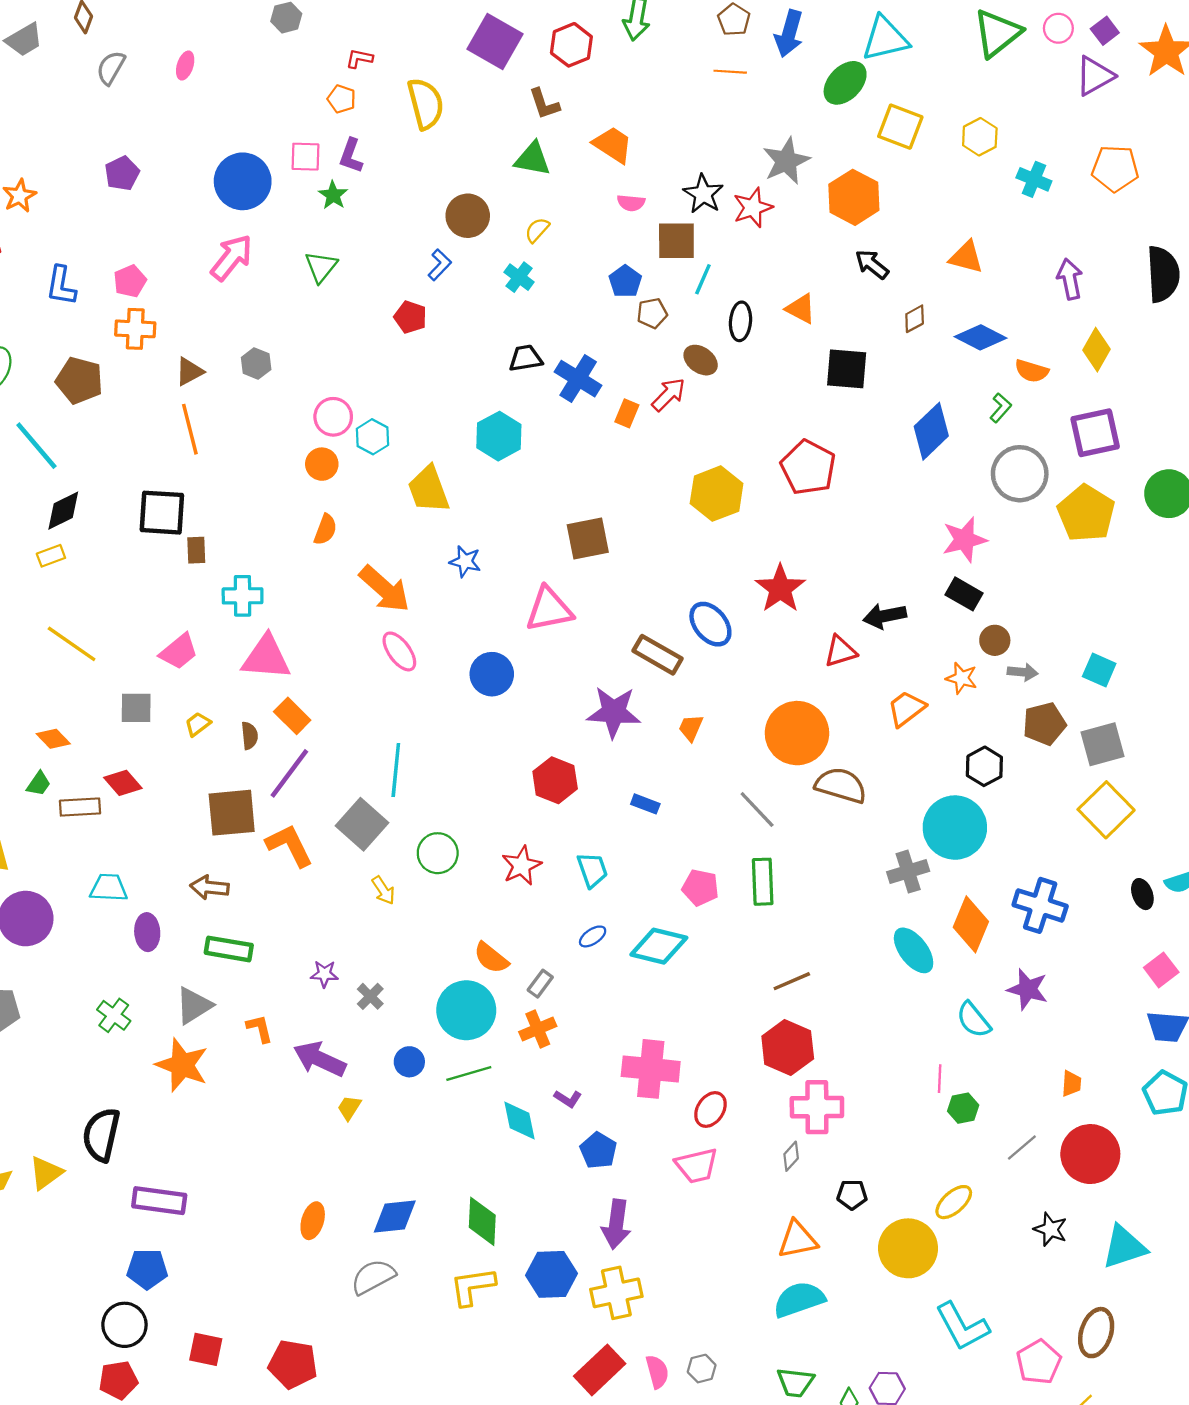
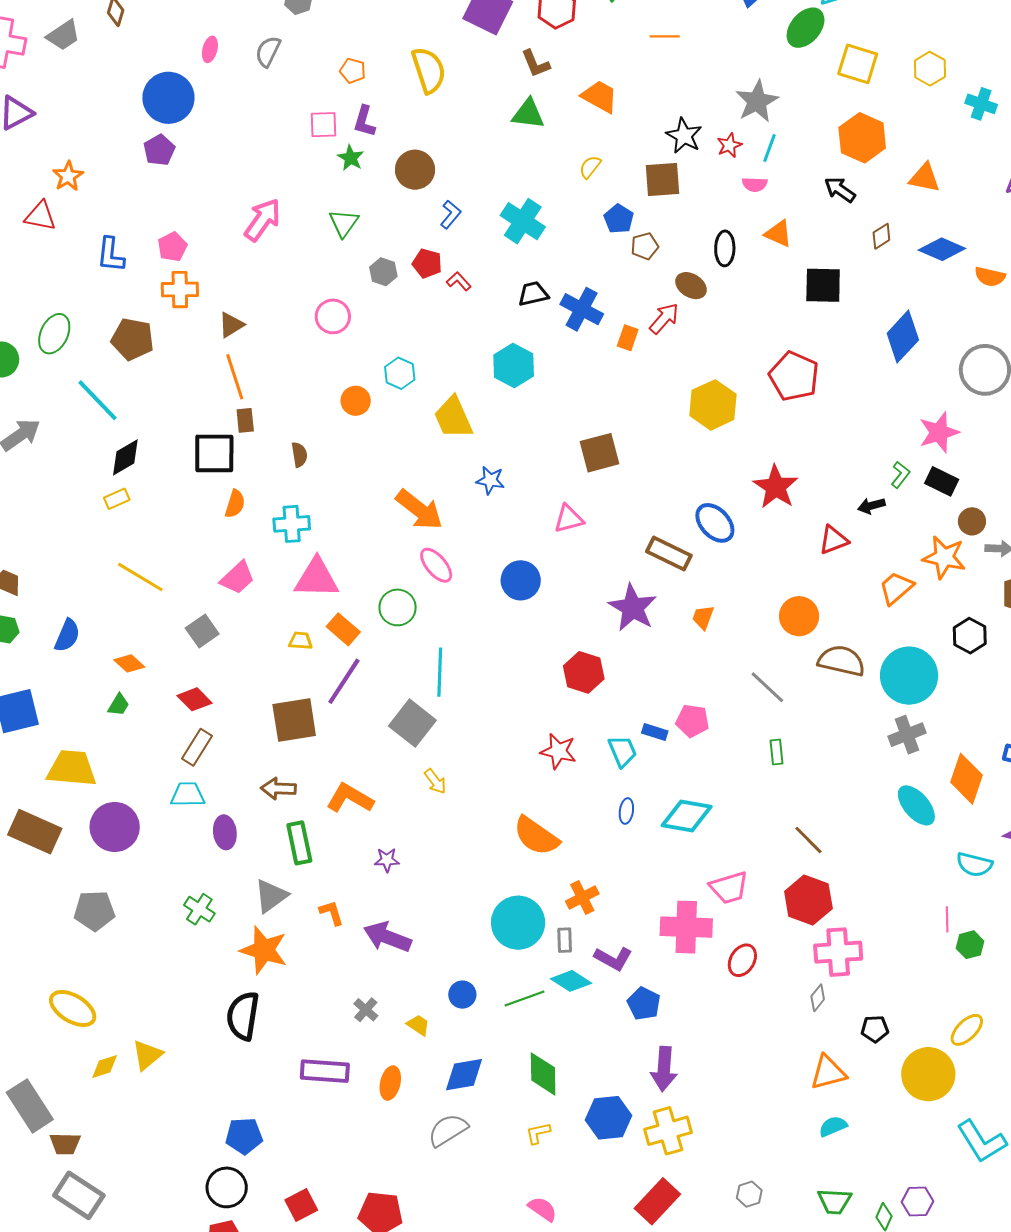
red L-shape: (359, 58) -> (459, 281), moved, turned 40
gray semicircle: (111, 68) -> (268, 51), moved
orange line: (730, 72) -> (665, 36), moved
blue circle: (243, 181) -> (168, 98), moved
orange hexagon: (854, 197) -> (862, 138), moved
pink semicircle: (631, 203) -> (755, 184), moved
red star: (753, 208) -> (729, 145), size x0.7
brown circle: (468, 216) -> (415, 170), moved
yellow semicircle: (537, 230) -> (590, 167), moved
cyan cross: (519, 277) -> (523, 221), size x1.6
cyan line: (703, 279) -> (769, 148), moved
gray hexagon: (256, 364) -> (383, 272), moved
green L-shape: (1001, 408) -> (900, 475), moved
pink circle: (333, 417) -> (333, 316), moved
orange semicircle: (325, 530) -> (235, 504), moved
brown rectangle: (196, 550) -> (245, 420), moved
pink triangle: (549, 609) -> (569, 519), size x0.7
black arrow: (885, 616) -> (871, 506), size x0.7
orange star: (962, 678) -> (944, 557), size x1.5
gray square: (136, 708) -> (202, 631), turned -32
purple star: (614, 712) -> (633, 608), turned 30
yellow trapezoid: (198, 724) -> (301, 641), moved, turned 45
orange circle: (797, 733) -> (799, 616), size x0.7
brown semicircle: (249, 736) -> (299, 455), moved
blue rectangle: (645, 804) -> (655, 732), moved
brown rectangle: (80, 807) -> (197, 747), moved, turned -51
cyan circle: (955, 828) -> (909, 676), moved
orange L-shape: (289, 845) -> (350, 798), moved, turned -30
green circle: (438, 853) -> (398, 607), moved
red star: (522, 866) -> (558, 751), turned -30
green rectangle: (763, 882) -> (777, 752), size x0.6
pink pentagon: (700, 888) -> (692, 721), moved
blue ellipse: (593, 936) -> (626, 811), turned -45
green rectangle: (229, 949) -> (299, 843), turned 72
orange semicircle: (491, 958) -> (536, 836), size x1.4
brown line: (792, 981) -> (808, 840), turned 72
gray rectangle: (540, 984) -> (565, 940), moved, turned -35
gray cross: (370, 996) -> (366, 1010), moved
cyan circle: (466, 1010) -> (518, 923), moved
cyan semicircle: (974, 1020) -> (974, 865), turned -33
blue circle: (409, 1062) -> (462, 995), moved
green line: (469, 1074) -> (525, 998), moved
purple L-shape: (568, 1099) -> (613, 959), size x1.5
yellow trapezoid: (349, 1108) -> (418, 1025), moved, turned 95
cyan diamond: (520, 1120) -> (571, 981), turned -42
black semicircle: (101, 1135) -> (243, 1016), moved
pink trapezoid: (697, 1166) -> (729, 888), moved
purple rectangle: (159, 1201) -> (325, 1071), moved
yellow L-shape: (472, 1286) -> (538, 1133), size x0.6
cyan semicircle: (799, 1299) -> (833, 1126), size x0.6
red square: (206, 1349) -> (301, 1205), turned -36
pink semicircle: (657, 1372) -> (543, 1209), moved, turned -36

